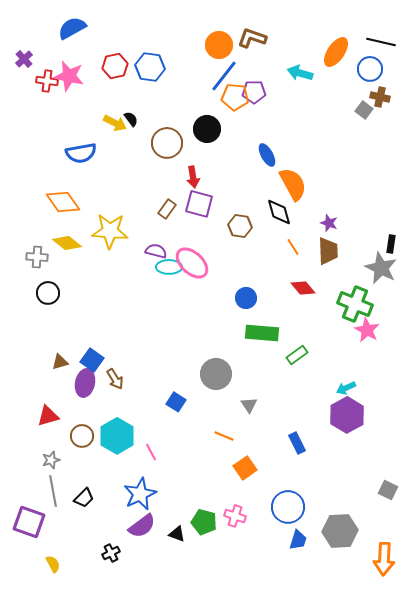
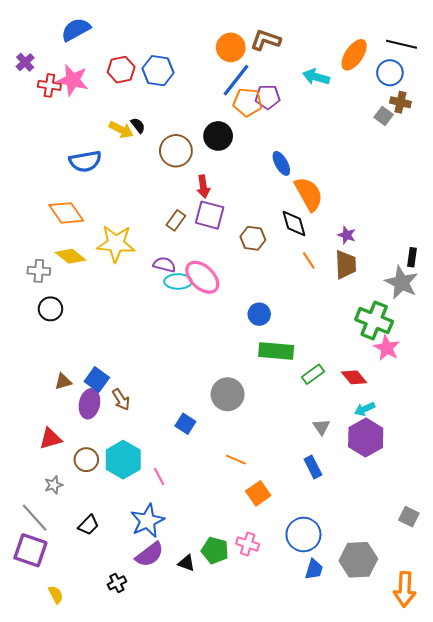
red diamond: (303, 288) -> (354, 377), moved
gray triangle: (249, 405) -> (321, 427), moved
gray line: (53, 491) -> (35, 518), moved, turned -32

